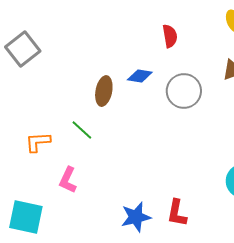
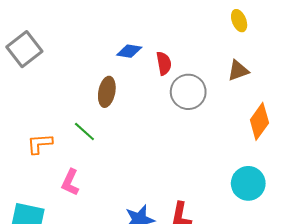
red semicircle: (170, 36) -> (164, 63), moved
blue diamond: (140, 76) -> (129, 51), moved

